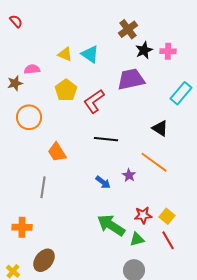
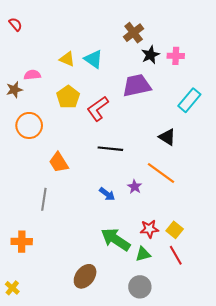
brown ellipse: (44, 260) -> (85, 276), moved

